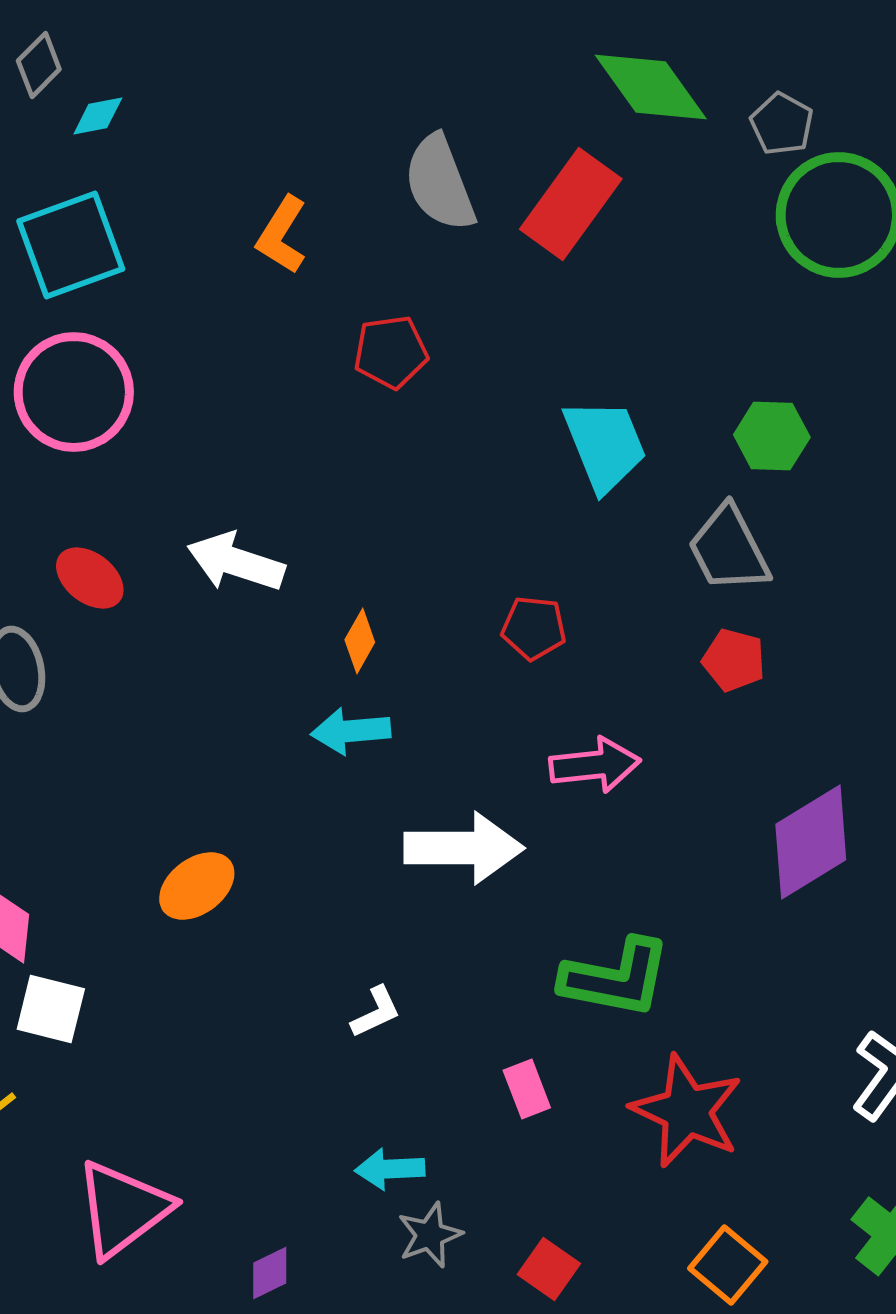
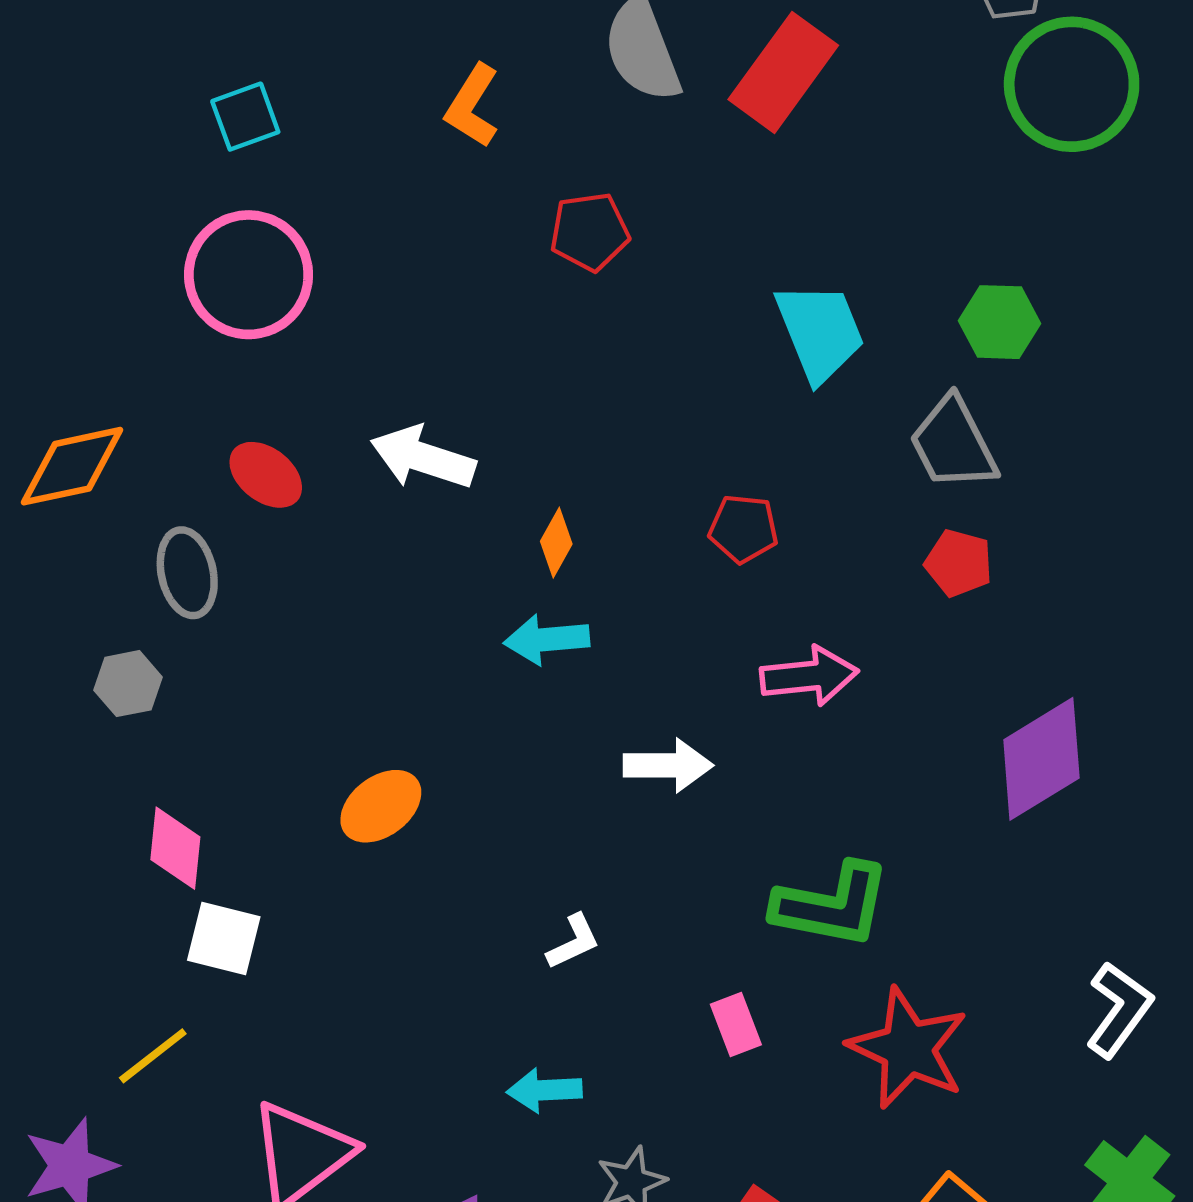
cyan square: (71, 245) -> (245, 117), size x0.6
white arrow: (464, 848) -> (668, 765), size x0.7
cyan arrow: (390, 1169) -> (544, 1090), moved

